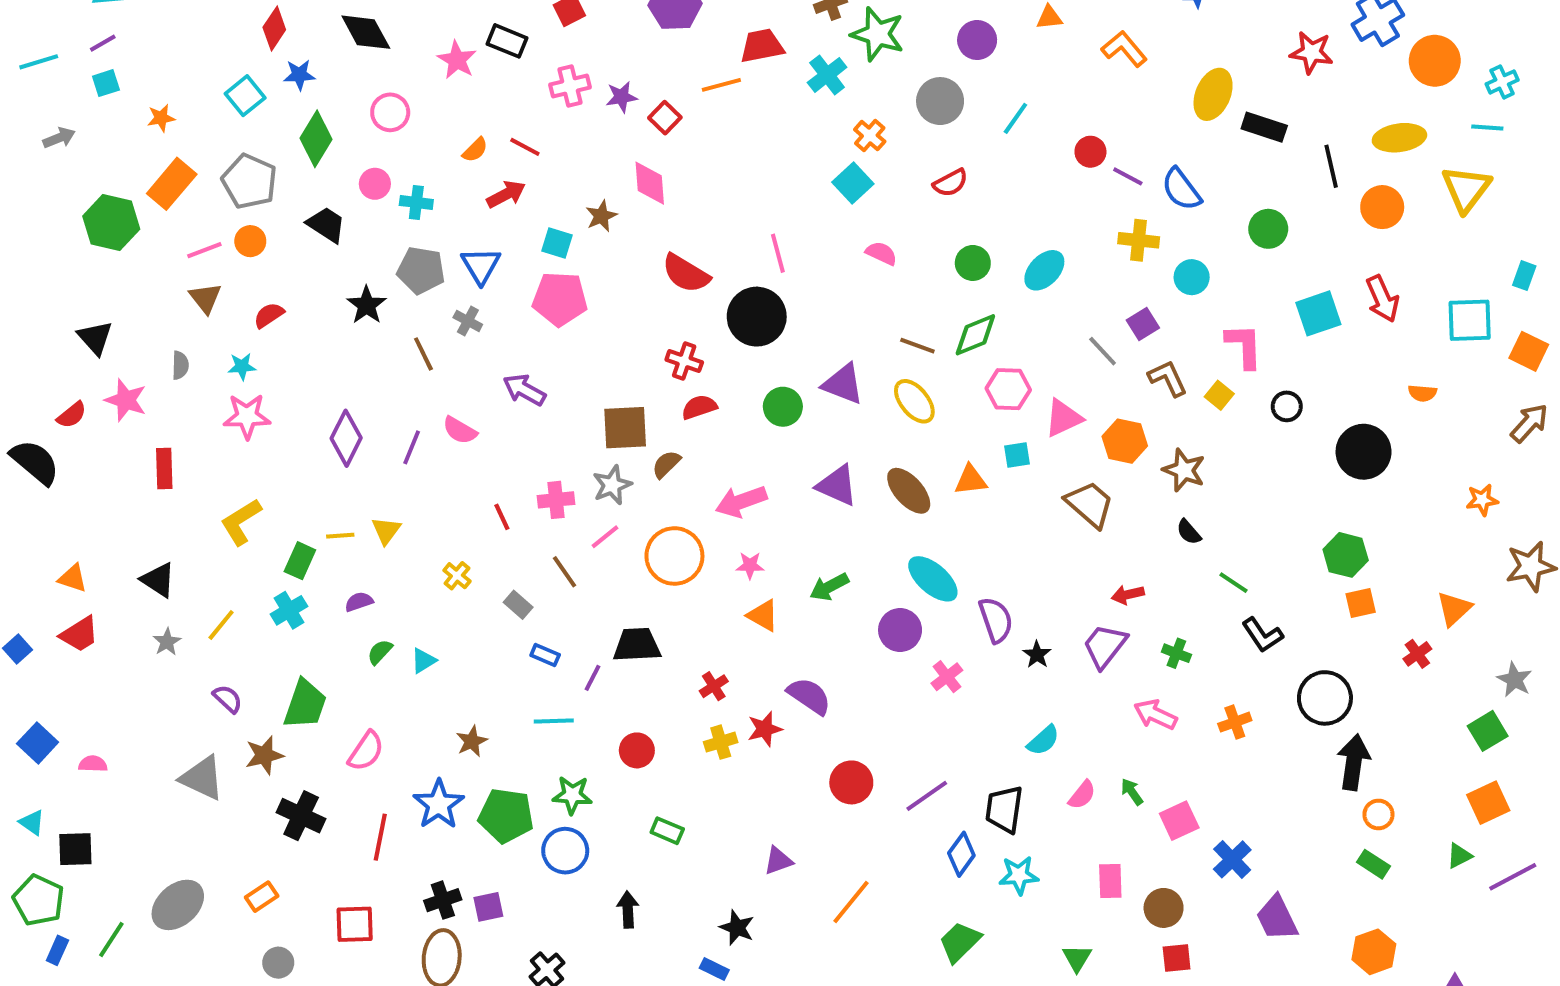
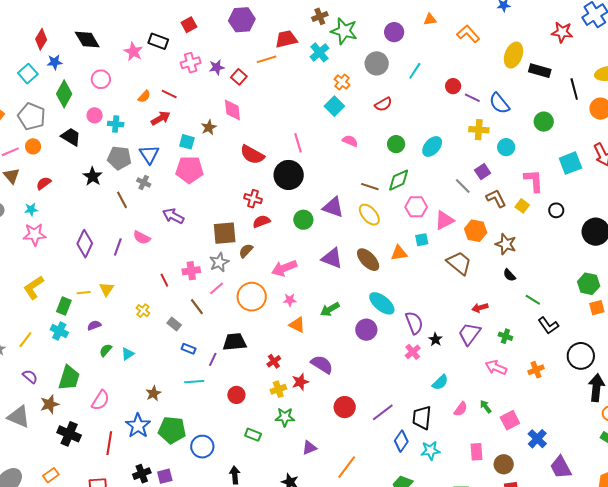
cyan cross: (289, 610) -> (59, 331), turned -30
pink cross: (947, 677) -> (413, 352), moved
green star: (572, 795) -> (285, 417), moved

